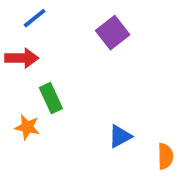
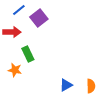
purple square: (113, 33) -> (39, 18), moved
blue triangle: (120, 136) -> (66, 85), moved

